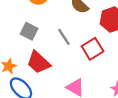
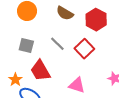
red trapezoid: (38, 62) -> (40, 71), turned 30

